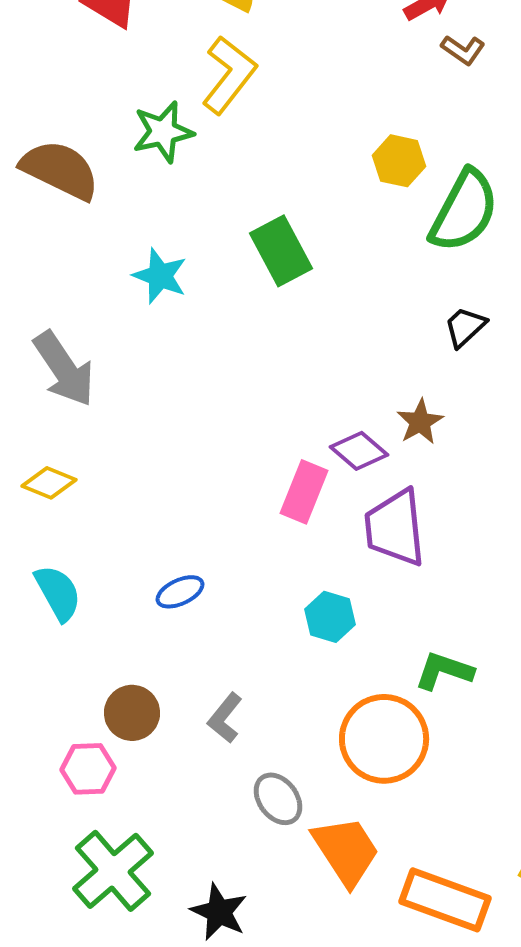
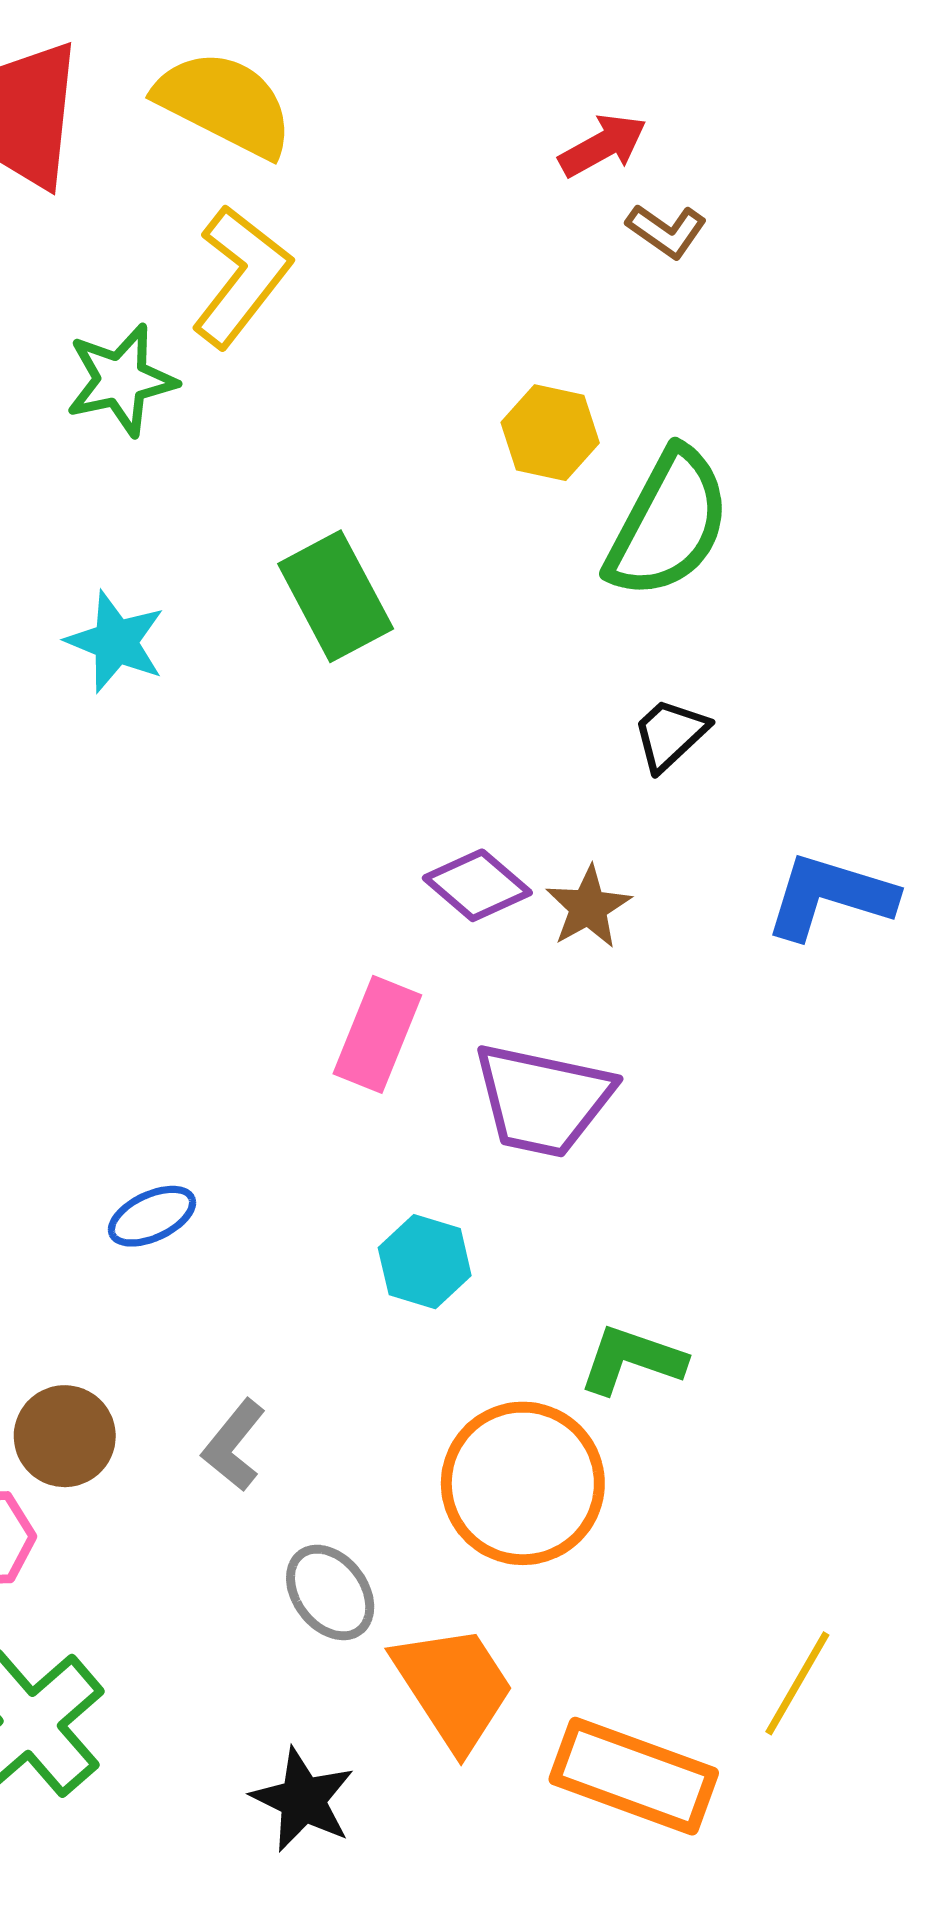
purple diamond: (359, 451) -> (477, 885), moved
purple trapezoid: (395, 528) -> (543, 1100), turned -72
black star: (219, 912) -> (303, 1800), moved

